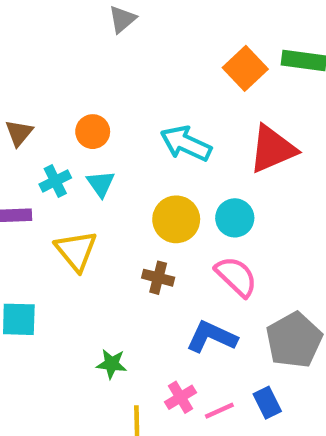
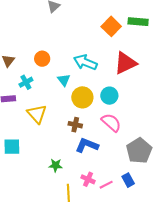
cyan triangle: (101, 184) -> (64, 80), moved
blue L-shape: (212, 337) -> (87, 145), moved
pink cross: (181, 397) -> (88, 179), turned -32

